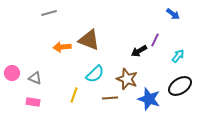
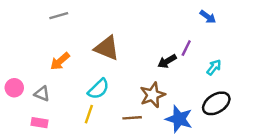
orange arrow: (62, 47) -> (60, 61), moved, turned -36
cyan semicircle: (95, 74) -> (98, 89), moved
brown star: (127, 79) -> (153, 95), turned 30

